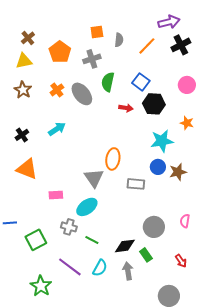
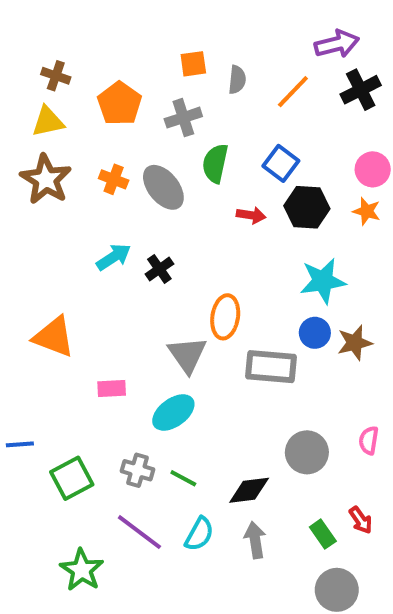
brown cross: (28, 38) -> (56, 76), turned -32
brown star: (23, 90) -> (46, 179), size x1.4
orange cross: (57, 90) -> (114, 179), turned -32
orange star: (187, 123) -> (367, 211), moved
black cross: (22, 135) -> (159, 269), moved
gray rectangle: (136, 184) -> (271, 367), size x1.4
gray cross: (69, 227) -> (137, 470), moved
green rectangle: (146, 255) -> (323, 534), moved

